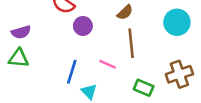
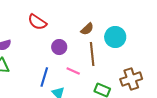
cyan circle: (177, 22) -> (115, 37), moved
purple circle: (83, 26) -> (59, 47), moved

